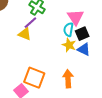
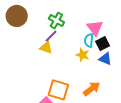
yellow star: (69, 45) -> (83, 55), moved
orange arrow: (68, 79) -> (92, 89), turned 60

